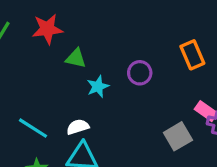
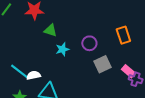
white semicircle: (78, 127) -> (33, 75), moved
gray square: (178, 136) -> (102, 64), moved

